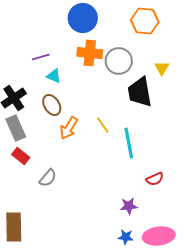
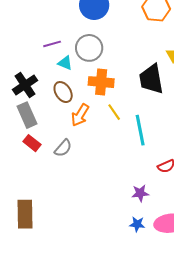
orange cross: (90, 53) -> (101, 82), moved
gray circle: (119, 61) -> (89, 48), moved
gray semicircle: (48, 178) -> (63, 148), moved

